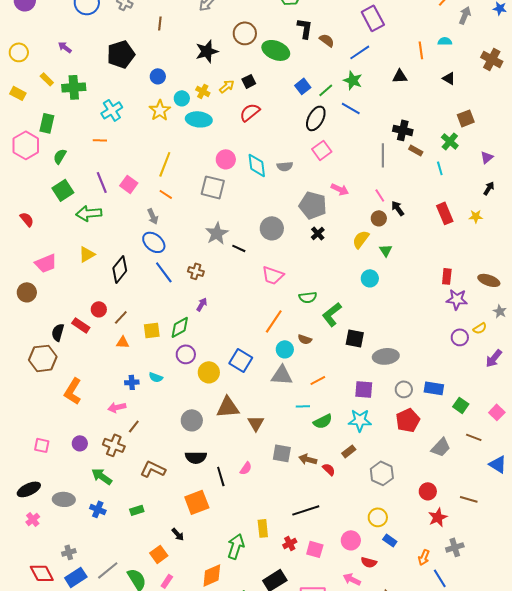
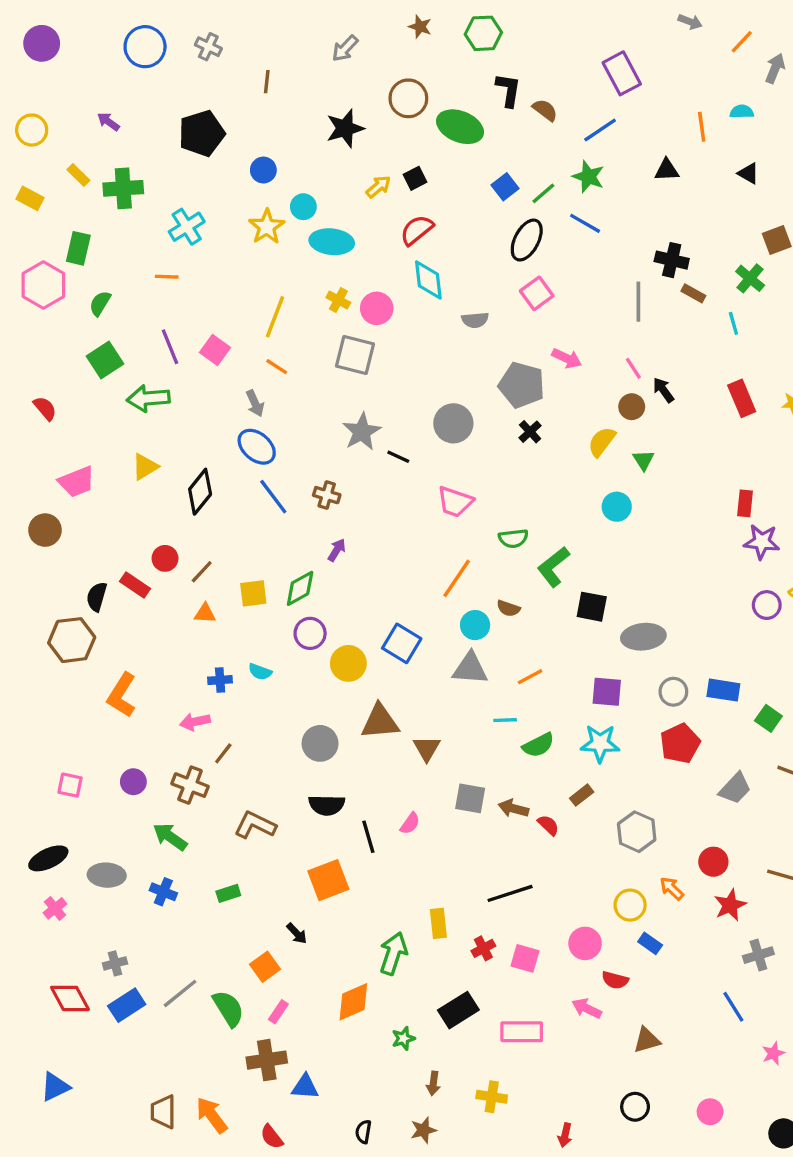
yellow cross: (203, 91) -> (338, 300), moved
cyan diamond: (257, 165) -> (428, 280), moved
orange arrow: (424, 557) -> (672, 888), moved, turned 112

